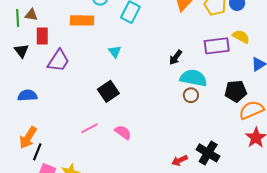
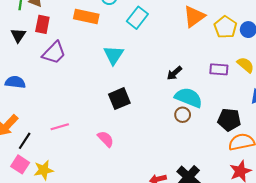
purple rectangle: (217, 46) -> (219, 69), size x0.7
cyan triangle: (115, 52) -> (114, 55), size x1.5
black square: (108, 91) -> (119, 99), moved
pink line: (89, 128) -> (60, 127), moved
black line: (37, 152) -> (25, 141), moved

